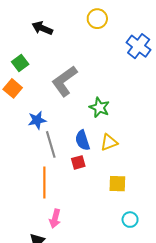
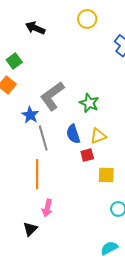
gray L-shape: (65, 81) -> (52, 96), moved
blue star: (37, 120) -> (30, 115), turned -30
red square: (78, 162) -> (87, 155), moved

